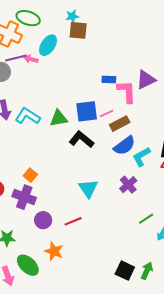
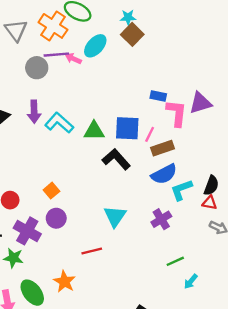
brown square: (78, 30) -> (132, 34), turned 30
pink line: (107, 114) -> (150, 134), turned -48
purple cross: (24, 197) -> (27, 231), moved
purple circle: (43, 220) -> (56, 218), moved

